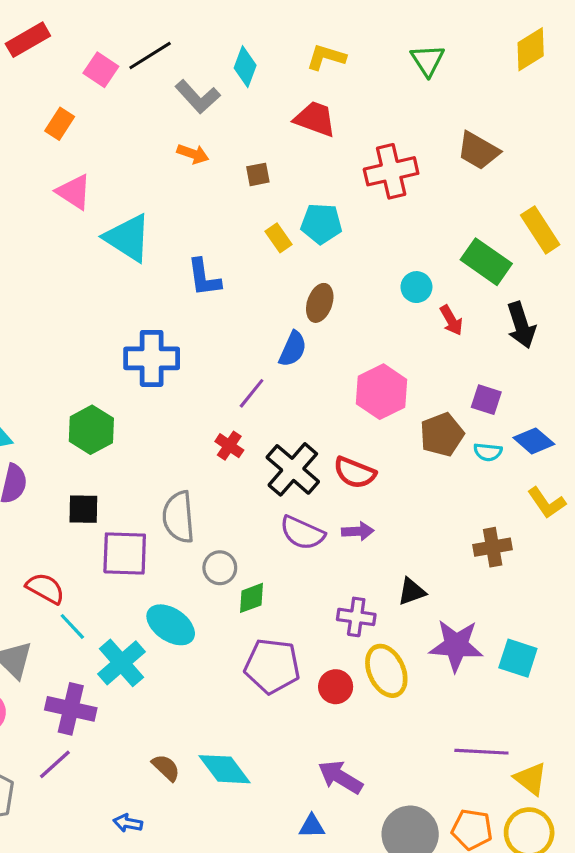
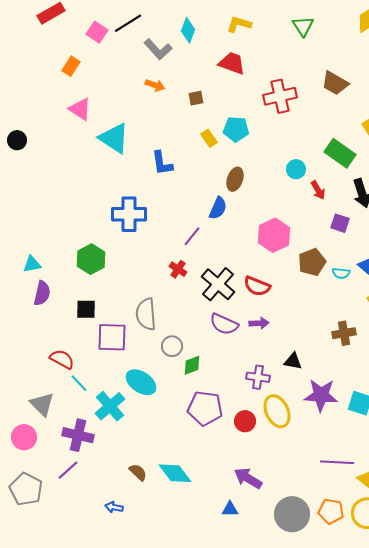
purple square: (486, 400) -> (340, 223), moved
black triangle: (412, 592) -> (293, 361), turned 30

